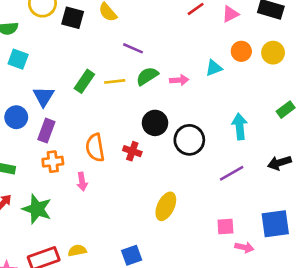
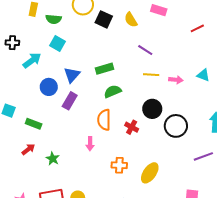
cyan triangle: (214, 68) -> (203, 75), turned 32
green semicircle: (147, 76) -> (113, 91), moved
green rectangle: (84, 81) -> (105, 69), turned 30
yellow line: (115, 81) -> (151, 75), moved
orange cross: (53, 162) -> (119, 165), moved
green star: (37, 209) -> (53, 159), size x0.6

